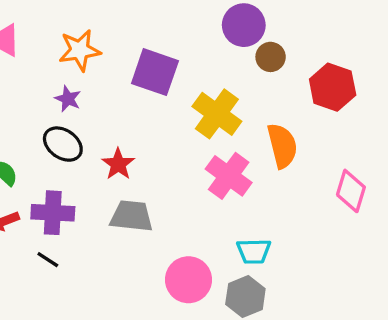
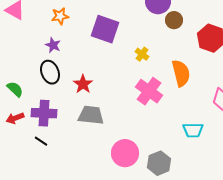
orange star: (80, 50) -> (60, 16), size x0.7
yellow cross: (217, 114) -> (142, 54), size x0.5
black ellipse: (63, 144) -> (50, 72), turned 35
cyan trapezoid: (254, 251) -> (193, 130), moved

